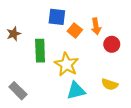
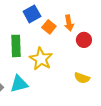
blue square: (57, 17) -> (32, 14), turned -36
cyan triangle: (76, 91) -> (19, 84), moved

